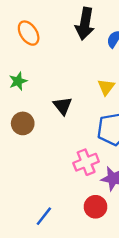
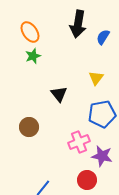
green star: (18, 81) -> (33, 56), moved
brown circle: (23, 123) -> (29, 127), moved

